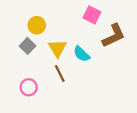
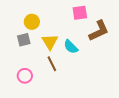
pink square: (92, 15) -> (80, 13), turned -35
gray square: (28, 46) -> (24, 40), turned 32

